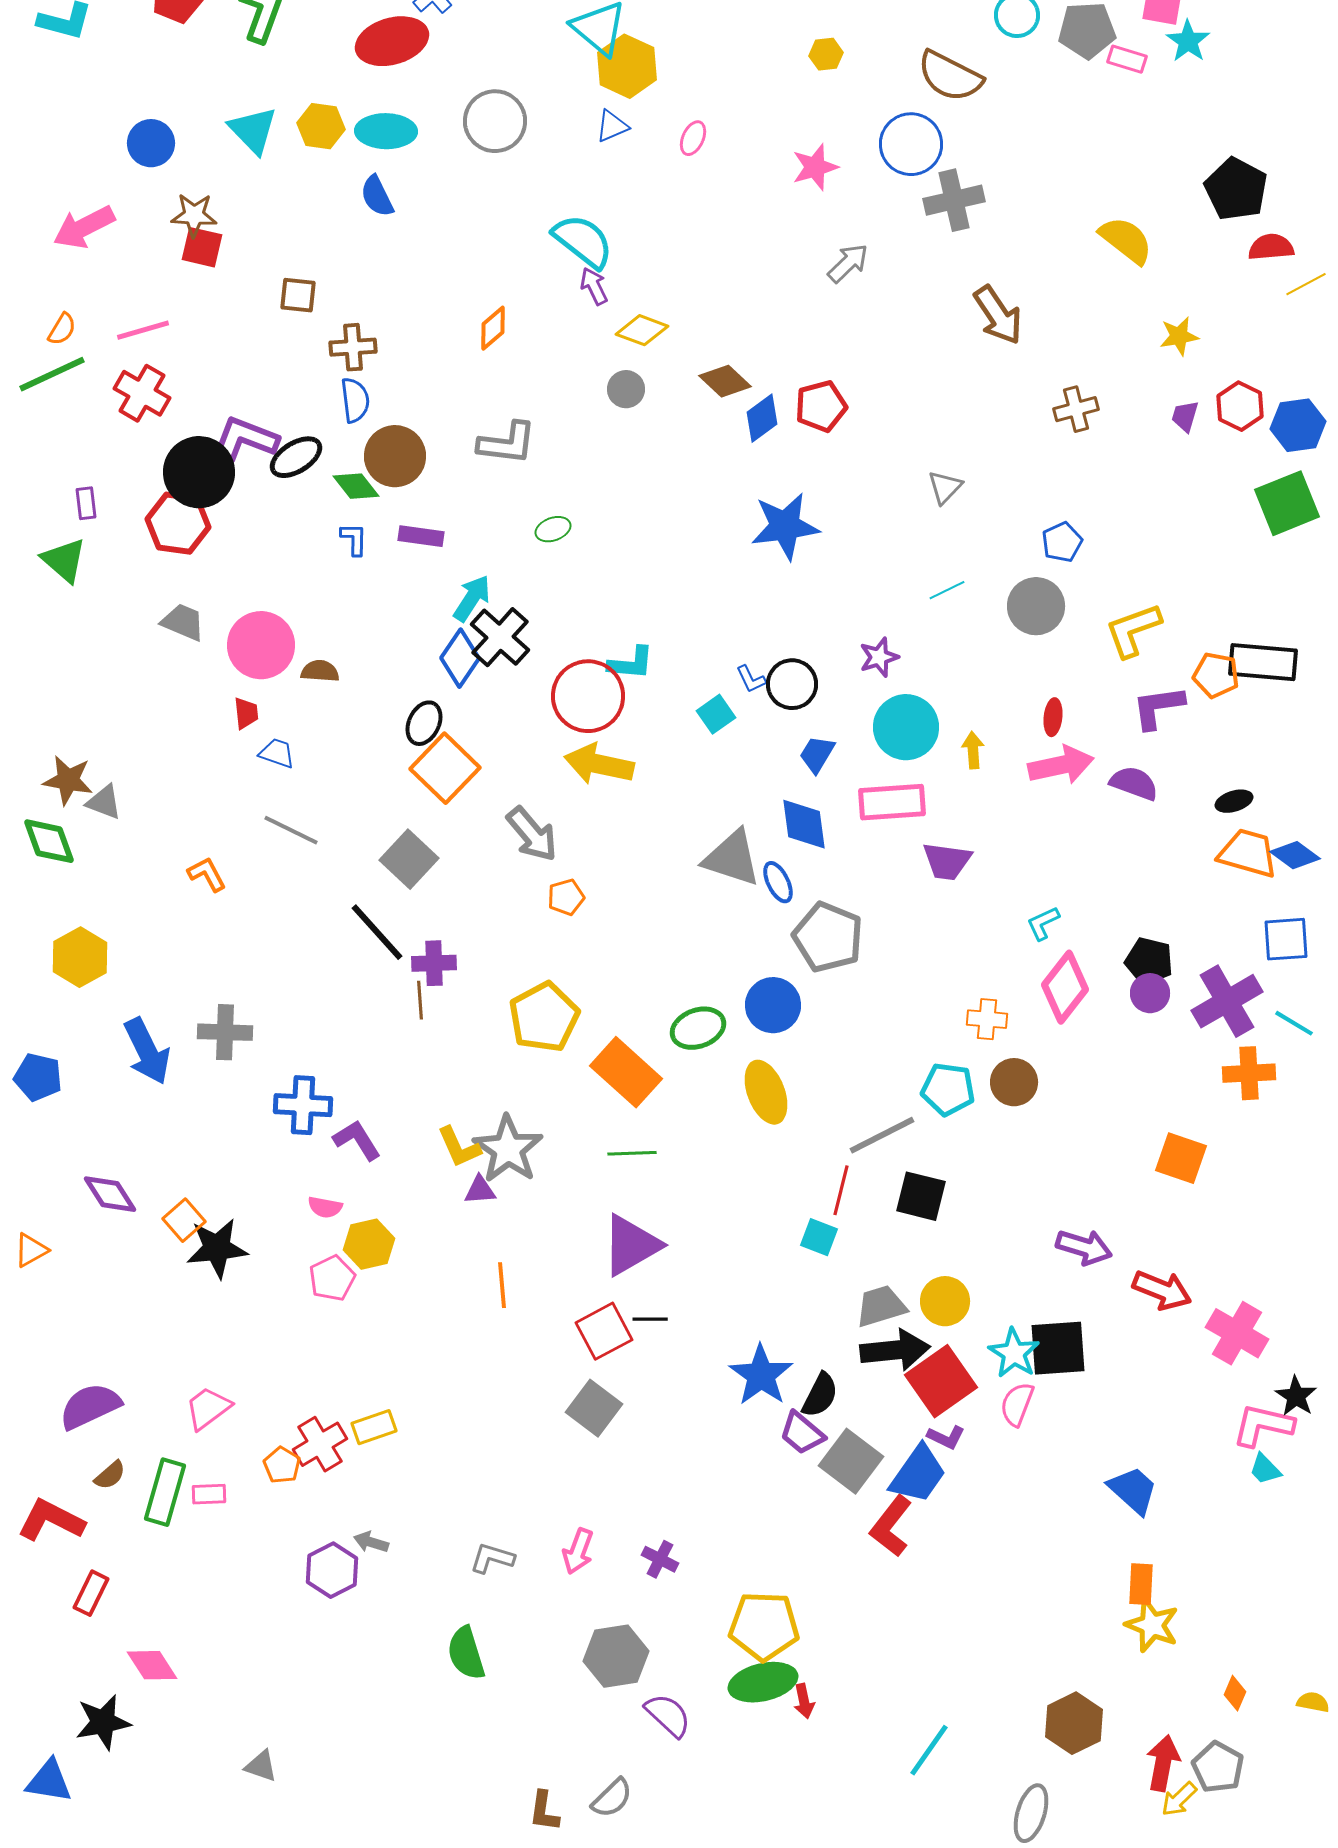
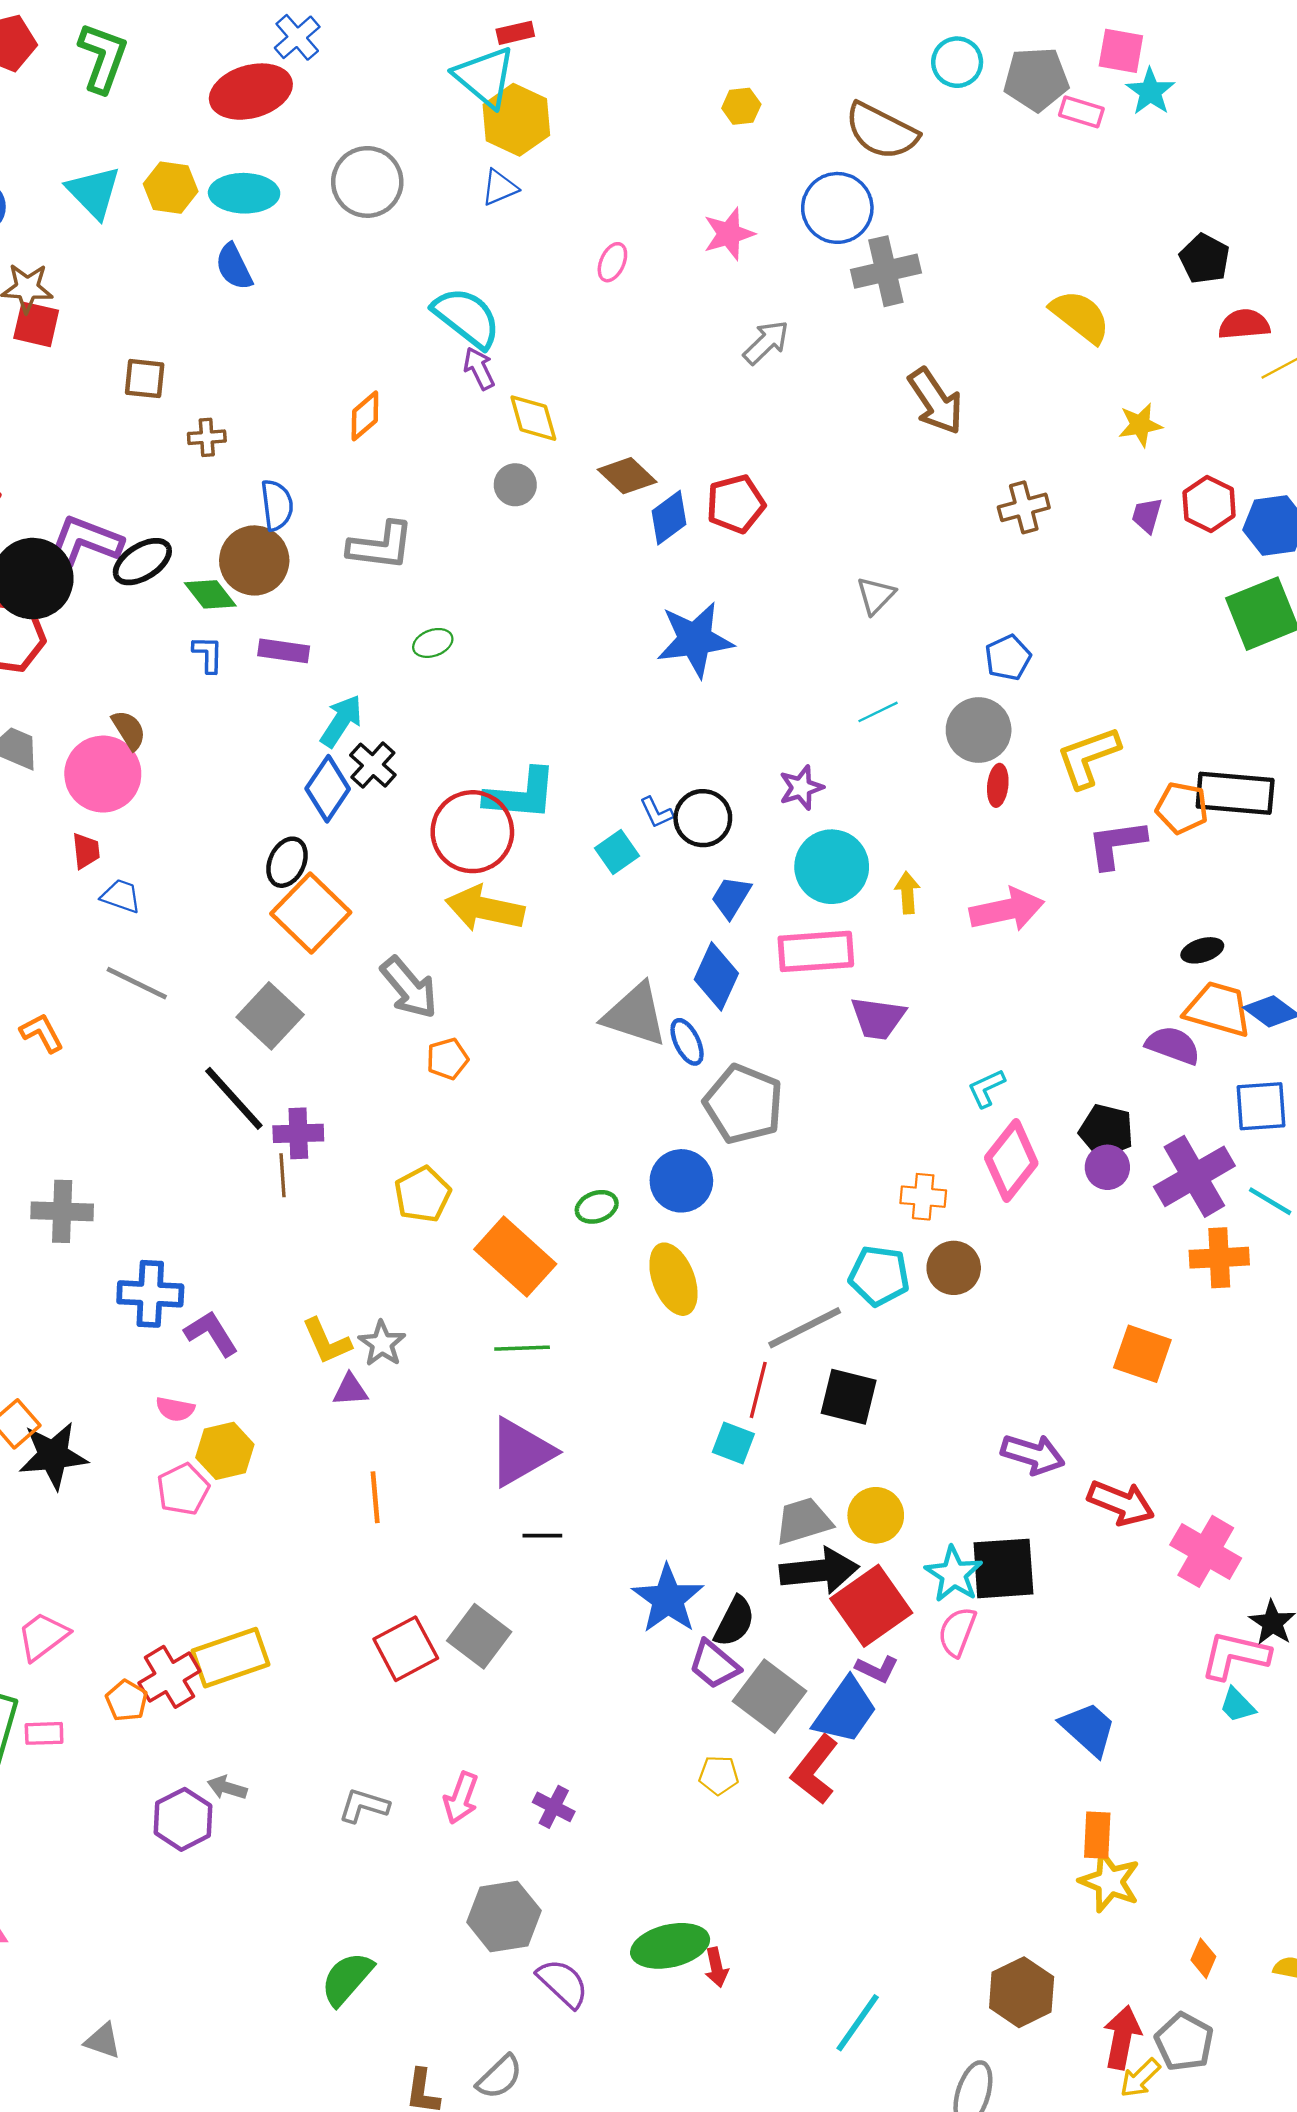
pink ellipse: (693, 138) -> (612, 262), moved
black pentagon: (1236, 189) -> (1205, 259), size x0.7
yellow diamond: (642, 330) -> (533, 418), turned 54
brown cross: (353, 347) -> (207, 437), size x0.7
blue semicircle: (355, 400) -> (277, 505), moved
black cross: (500, 637) -> (373, 765), size x0.7
cyan L-shape: (631, 663) -> (521, 794), size x1.4
brown semicircle: (320, 671) -> (129, 730), moved, turned 54
red ellipse: (1053, 717) -> (998, 785), moved
purple semicircle: (1134, 783) -> (1173, 1045), moved
blue diamond: (804, 824) -> (716, 976), turned 32
yellow pentagon: (544, 1017) -> (423, 1194), size x0.7
green ellipse: (698, 1028) -> (597, 1207), size x0.7
gray star: (508, 1149) -> (382, 1344), size x0.6
red square: (604, 1331) -> (406, 1649), moved
yellow rectangle: (374, 1427) -> (231, 1658), size x1.5
yellow pentagon: (764, 1626) -> (719, 1775), moved, size x0.5
green semicircle: (466, 1653) -> (347, 1979), moved, turned 58

